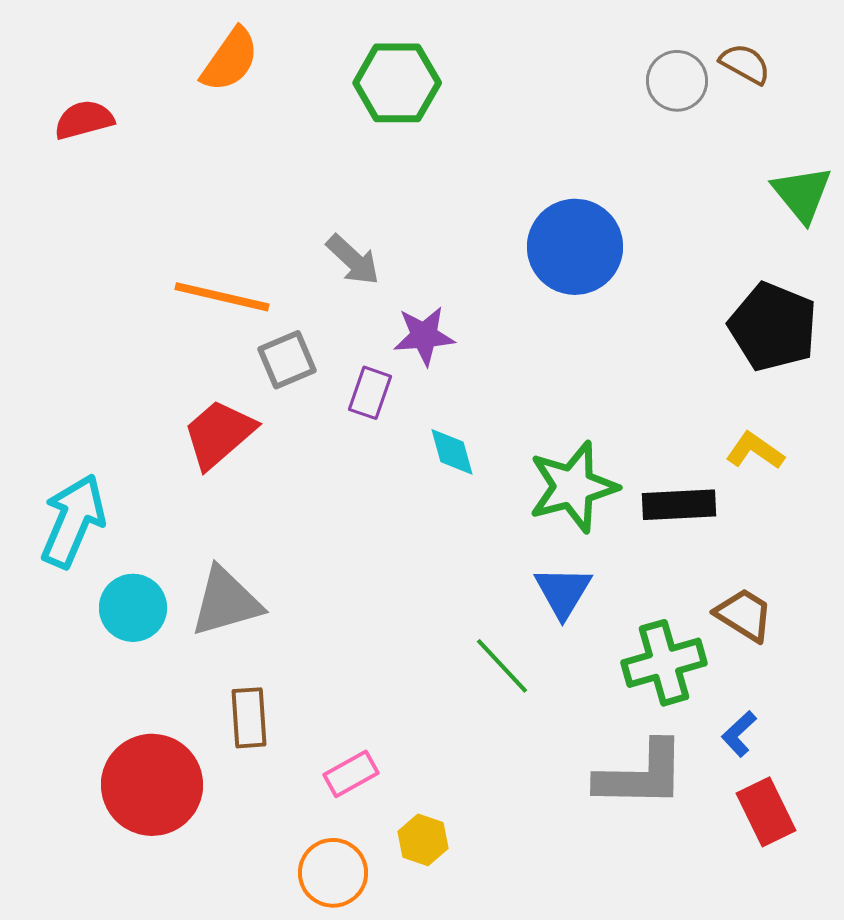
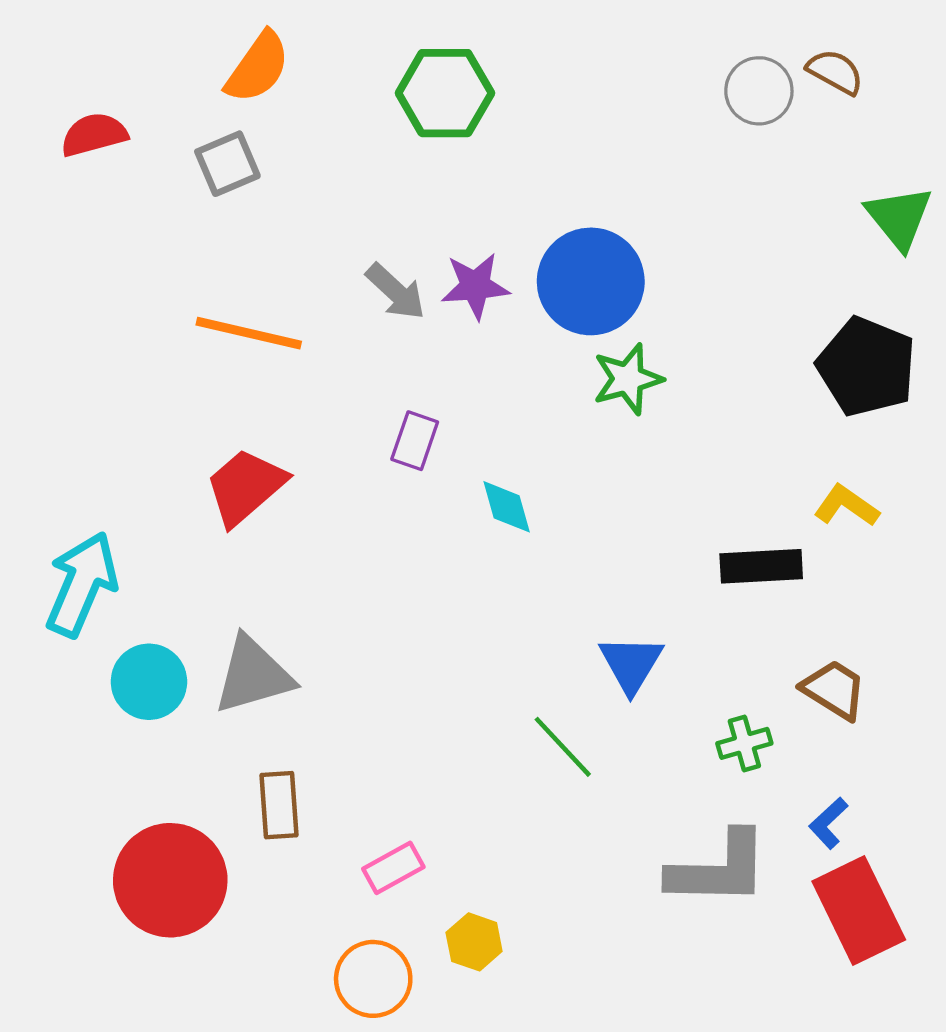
blue circle: (575, 247) -> (591, 281), moved
purple star: (424, 336) -> (475, 286), moved
gray square: (287, 360) -> (227, 164), moved
green star: (573, 487) -> (628, 379), moved, size x0.7
green cross: (664, 663) -> (744, 743), size x0.6
red rectangle: (766, 812) -> (859, 910), size x1.4

